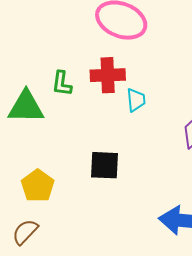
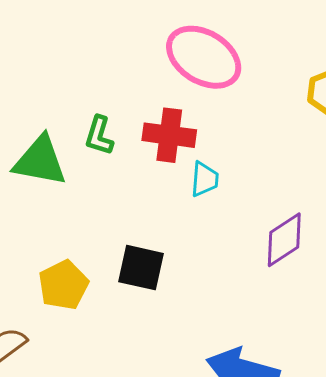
yellow pentagon: (38, 186) -> (63, 285), moved

